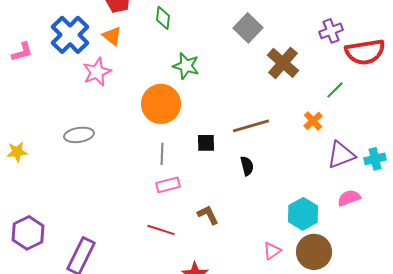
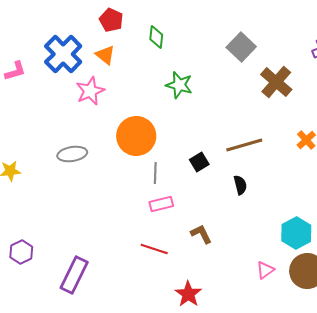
orange circle: (161, 104) -> (136, 136), moved
black square: (206, 143) -> (199, 162), turned -30
purple hexagon: (28, 233) -> (21, 252), size x0.7

